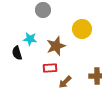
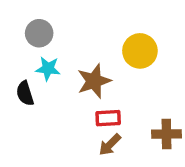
gray circle: (43, 10) -> (39, 33), moved
red rectangle: (50, 68) -> (108, 118), moved

